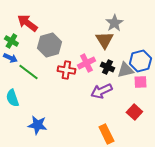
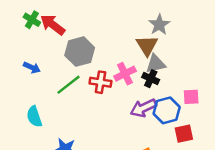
green cross: (11, 41) -> (32, 20), moved
blue hexagon: (140, 61) -> (167, 110), moved
gray triangle: (125, 70) -> (156, 64), moved
green line: (28, 72) -> (69, 85), moved, turned -75
red square: (134, 112) -> (184, 134), turned 35

